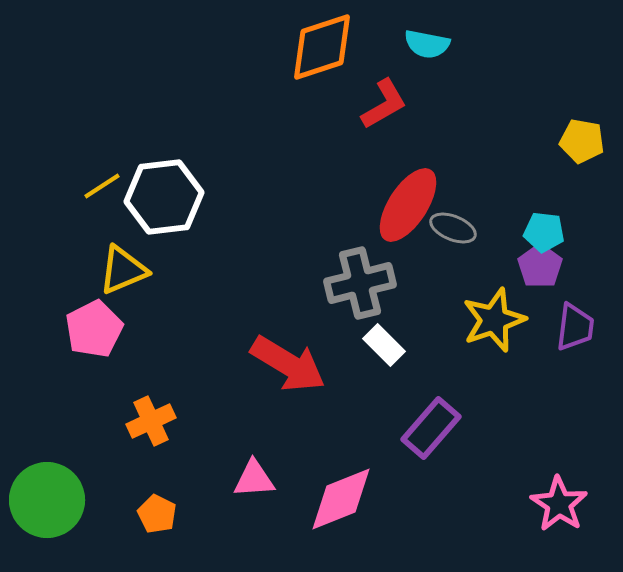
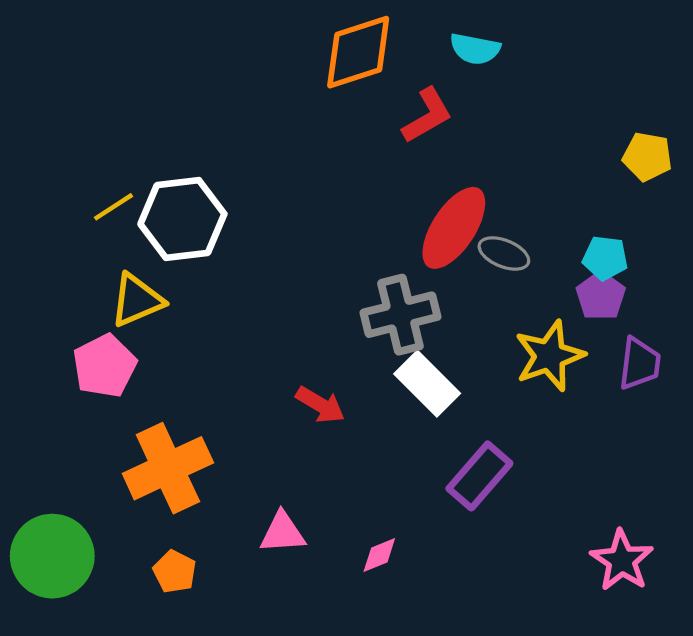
white rectangle: (384, 345) -> (427, 384), size x1.4
red arrow: (288, 364) -> (320, 405), size x0.6
orange cross: (151, 421) -> (168, 468), size x1.6
pink diamond: (341, 499) -> (379, 555), size x0.5

